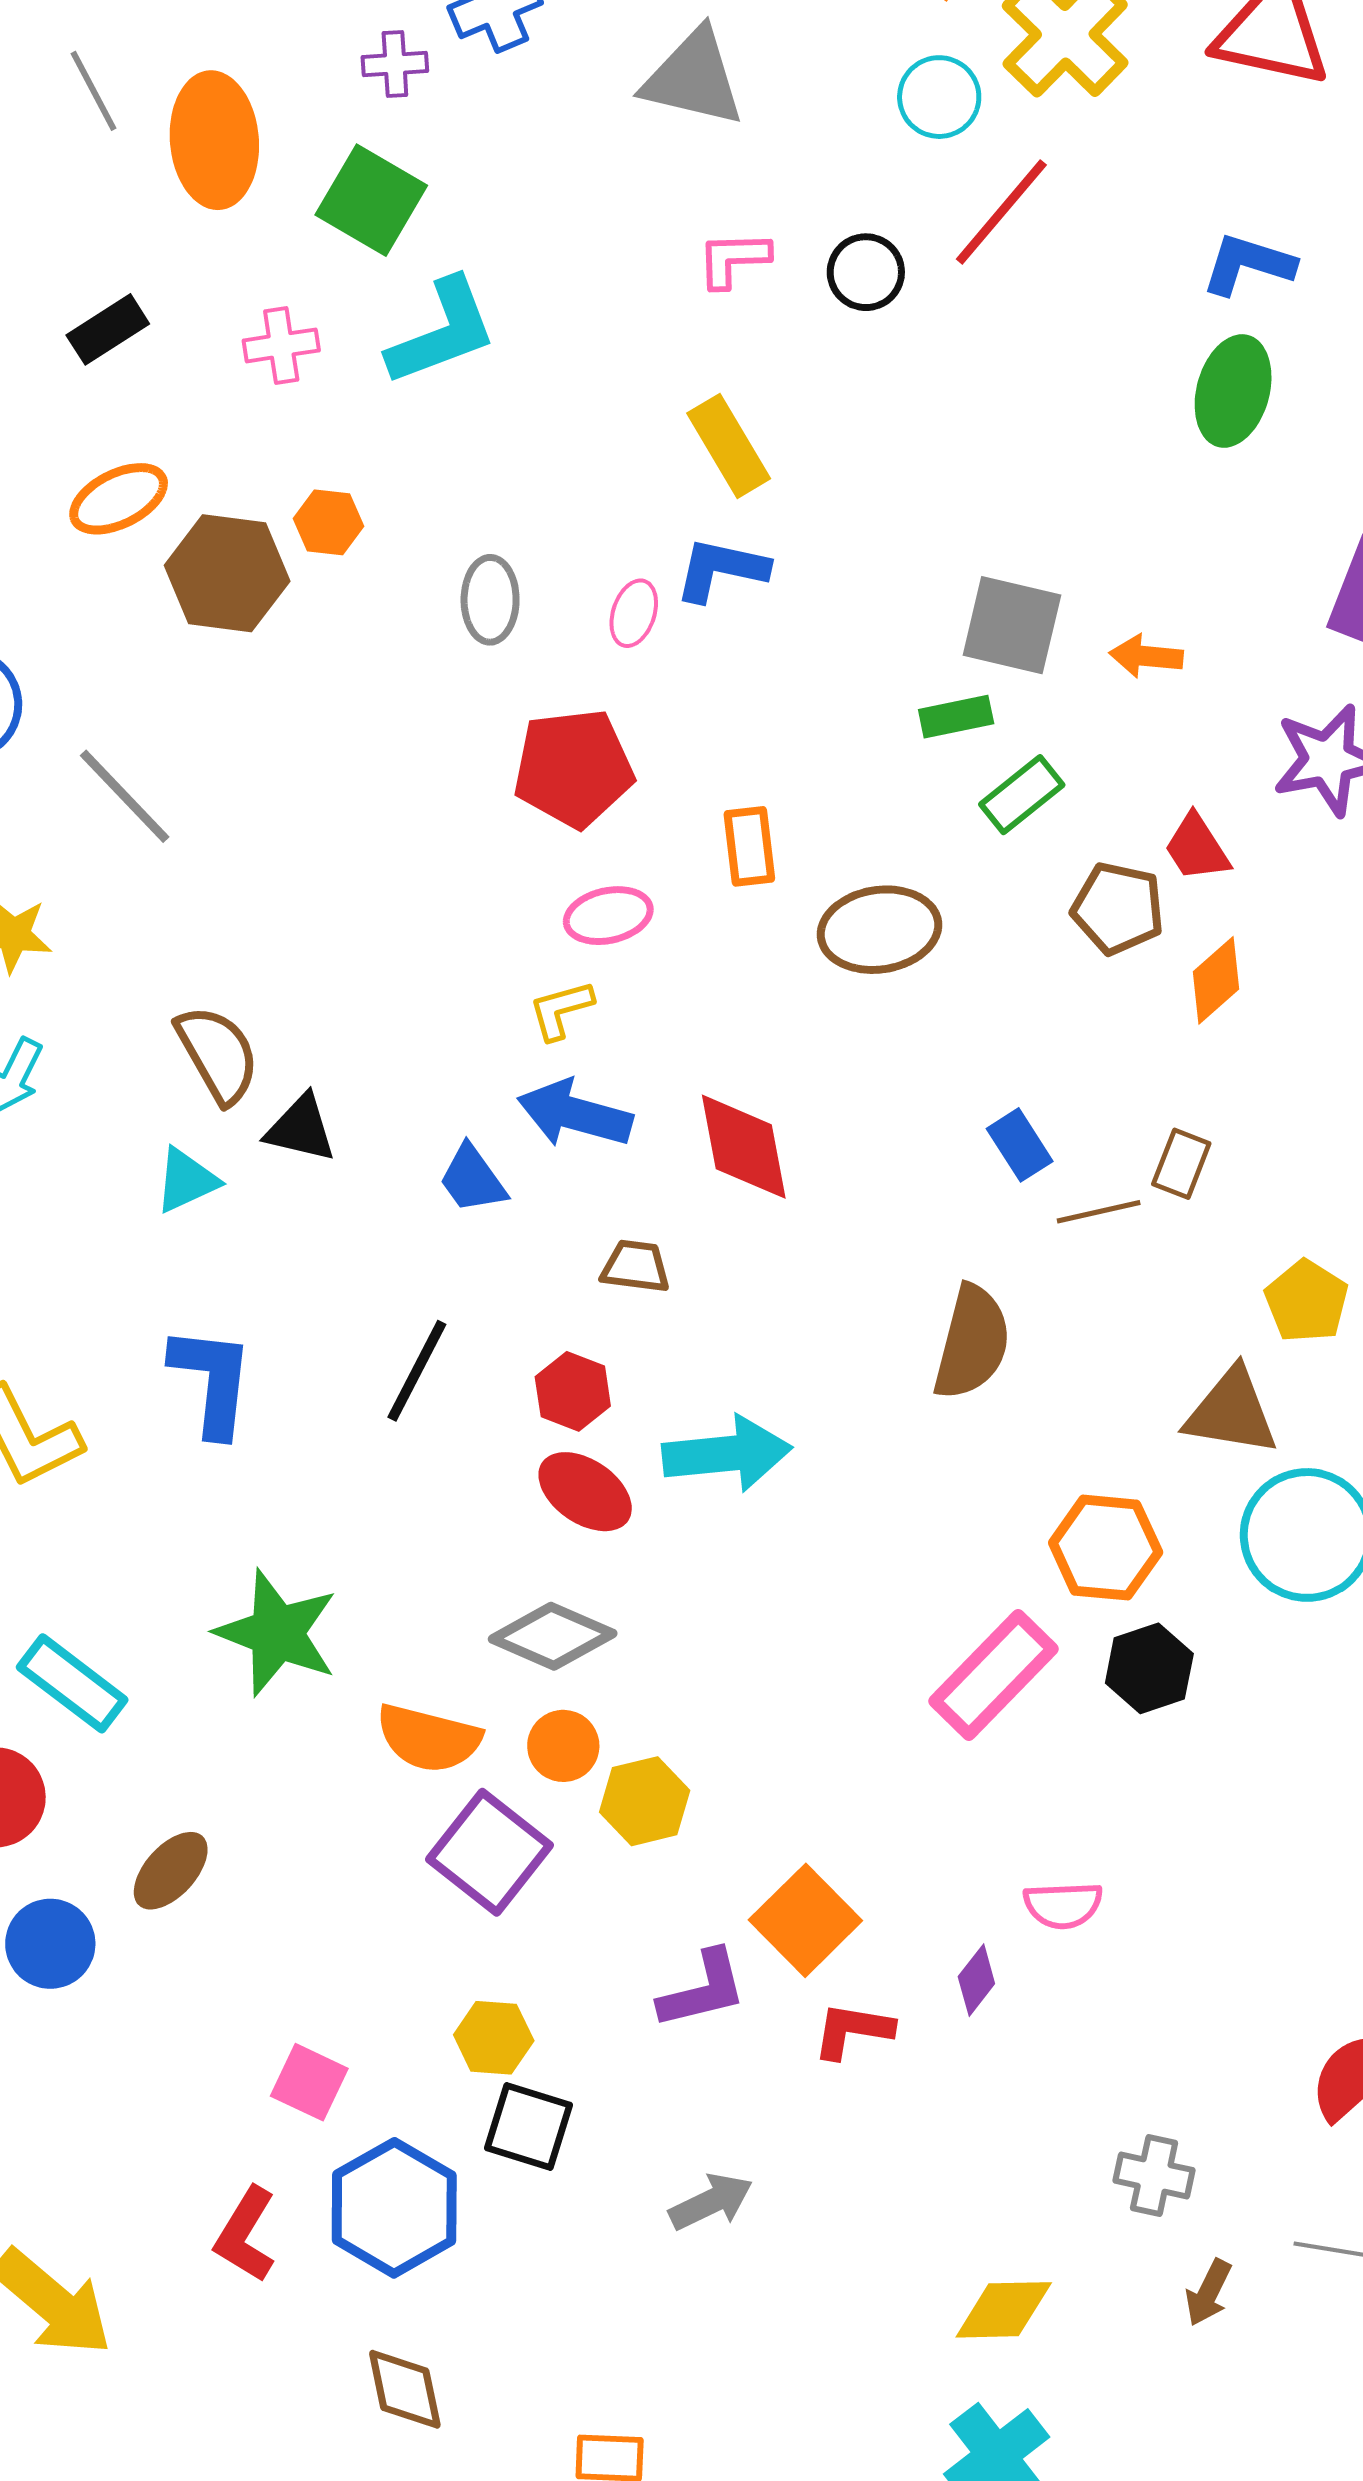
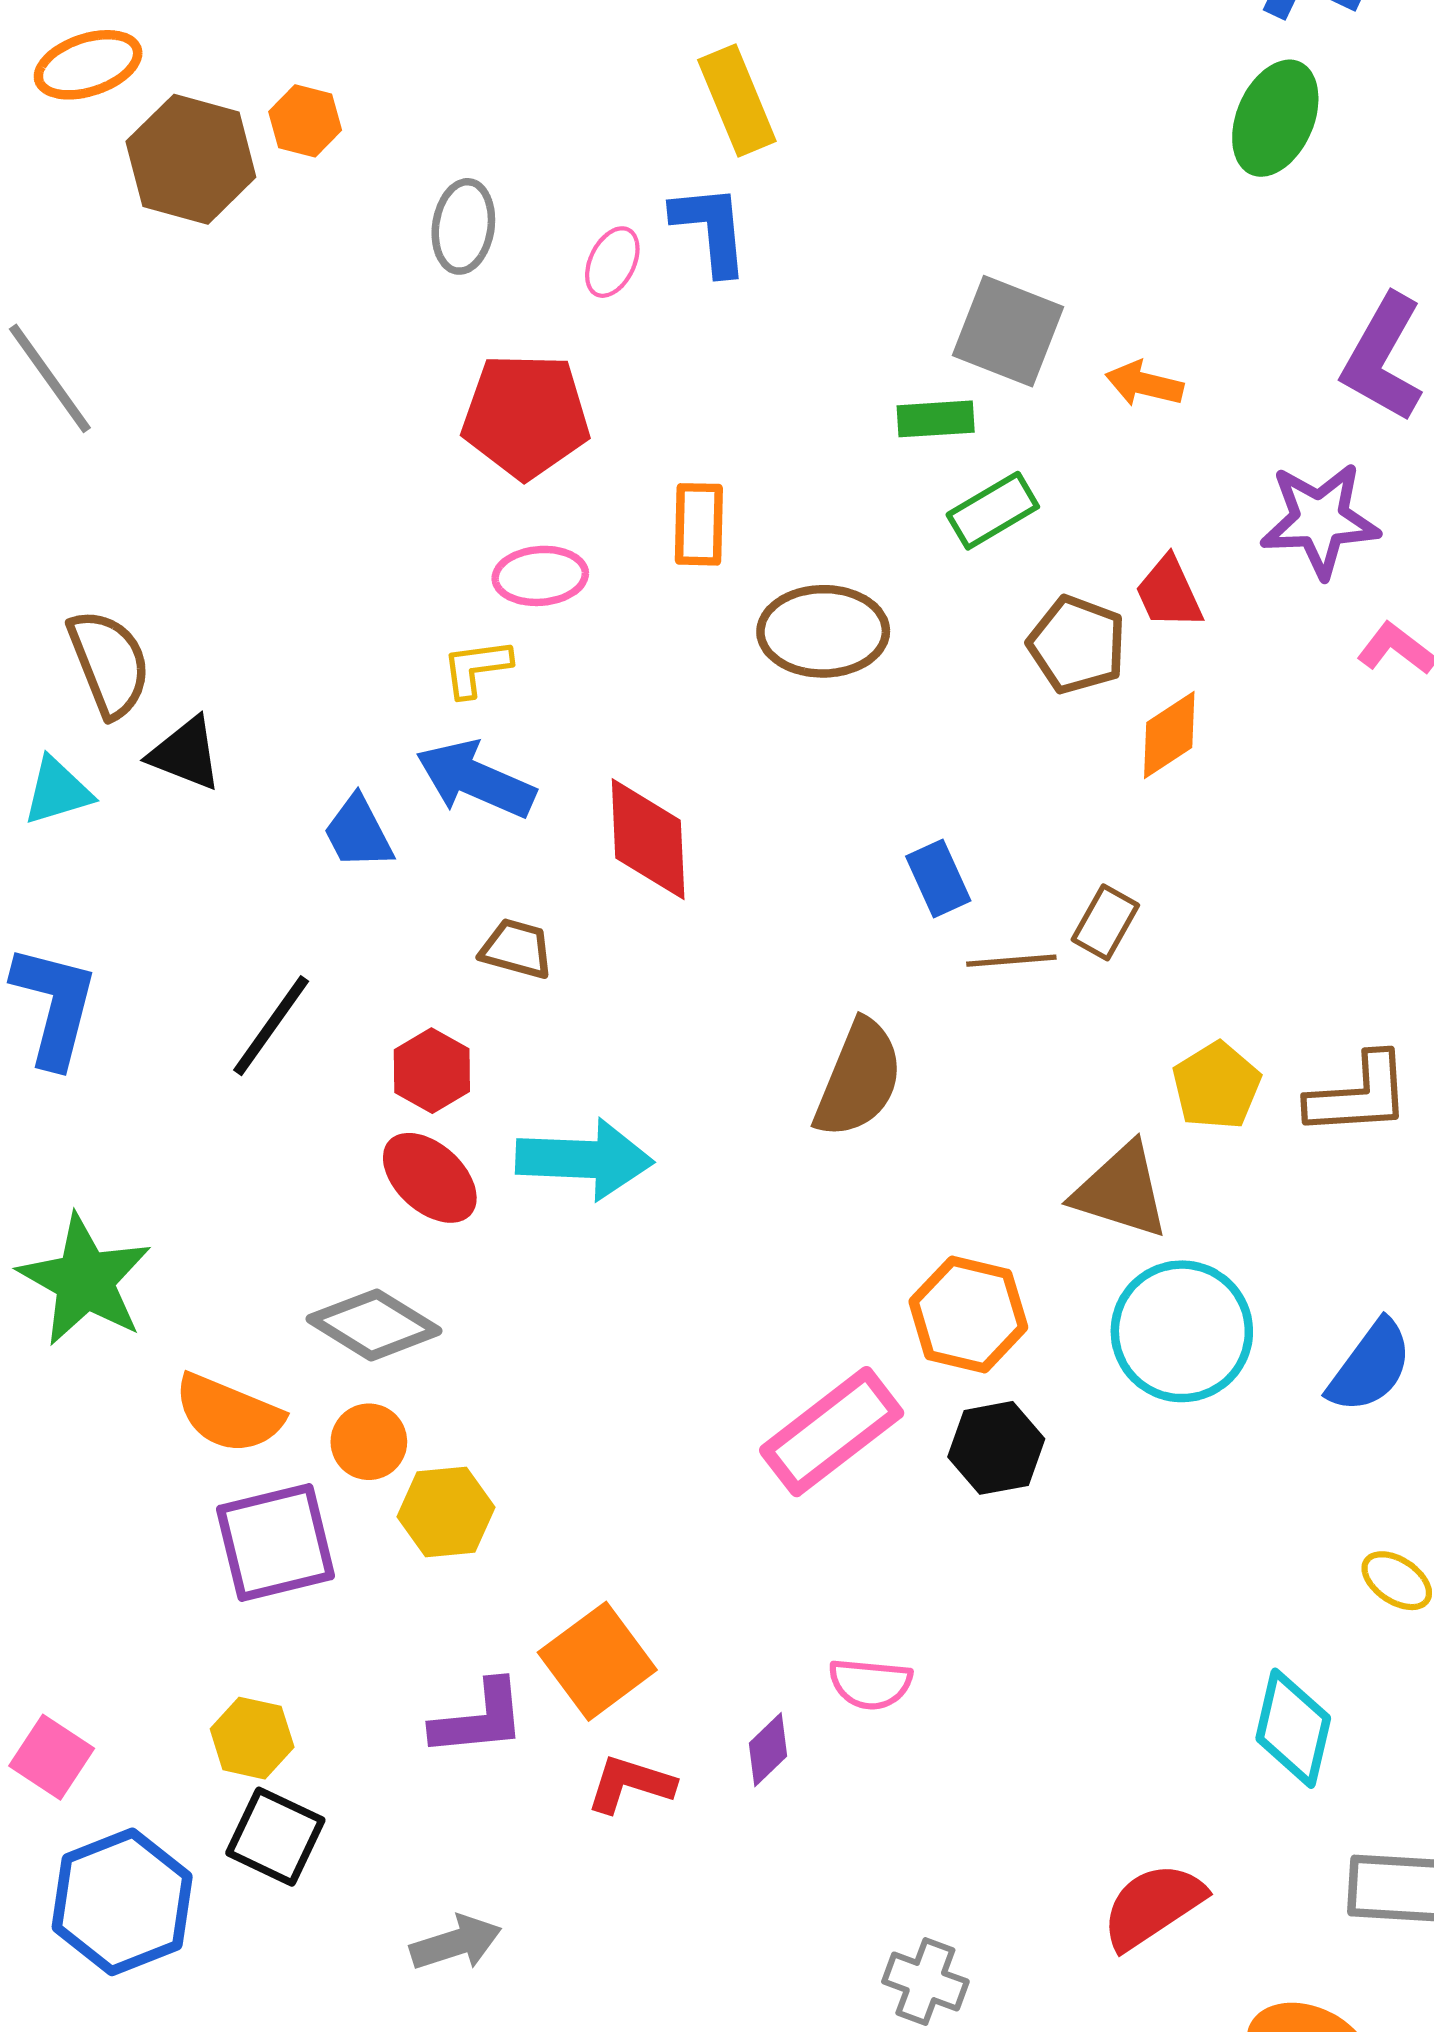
blue L-shape: (721, 569) -> (711, 229), turned 64
purple square: (490, 1852) -> (275, 1543), turned 30

